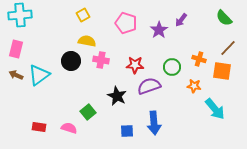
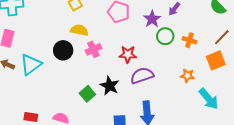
orange cross: (199, 59) -> (189, 40), moved
pink cross: (101, 60) -> (93, 49), turned -35
green circle: (172, 67) -> (165, 36), moved
orange square: (222, 71) -> (216, 60), turned -30
green square: (88, 112) -> (87, 94), moved

